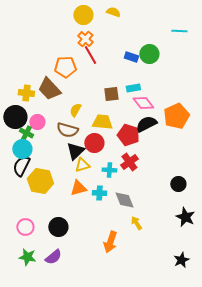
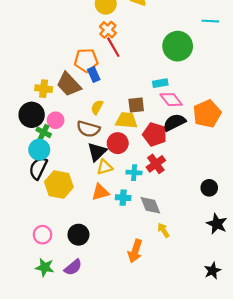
green circle: (149, 54) -> (178, 46), size x1.4
blue rectangle: (131, 57) -> (94, 74), moved, turned 48
brown square: (111, 94) -> (136, 105), moved

